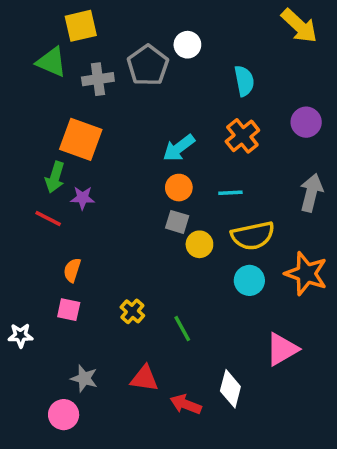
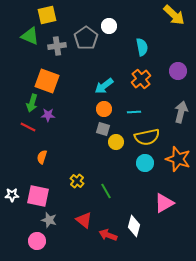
pink square: (69, 310) -> (38, 196), moved, size x1.6
red triangle: (144, 378) -> (84, 220), turned 30

